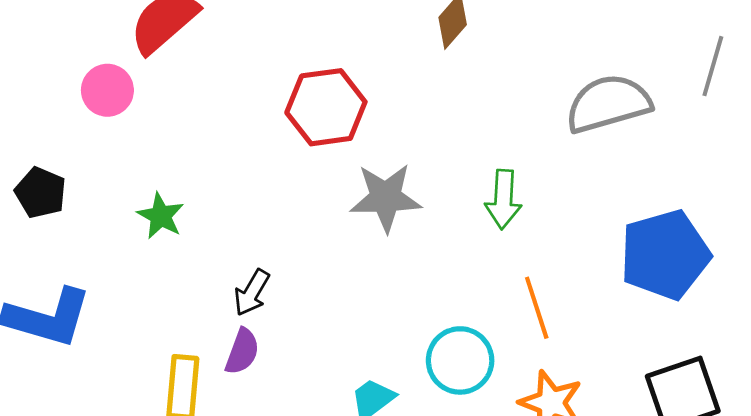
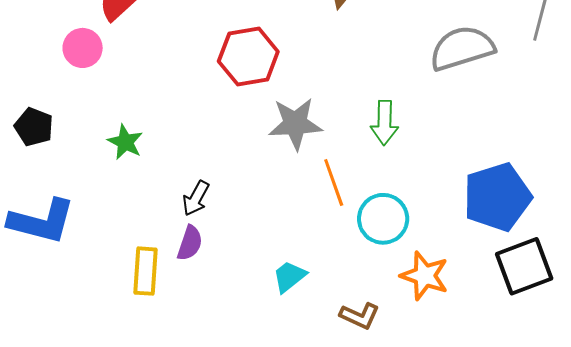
blue pentagon: (665, 255) -> (497, 197), moved
orange line: (537, 308) -> (334, 183), moved
cyan circle: (460, 360) -> (383, 219), moved

